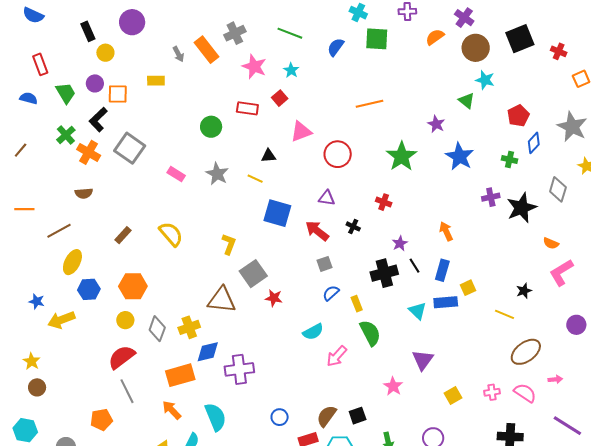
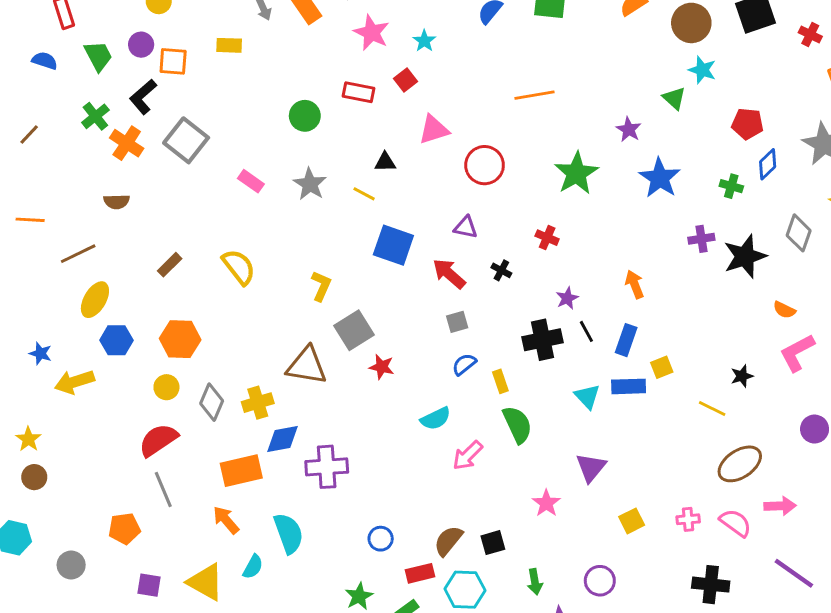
red pentagon: (518, 116) -> (747, 124), turned 30
pink arrow: (555, 379) -> (780, 506), size x1.5

